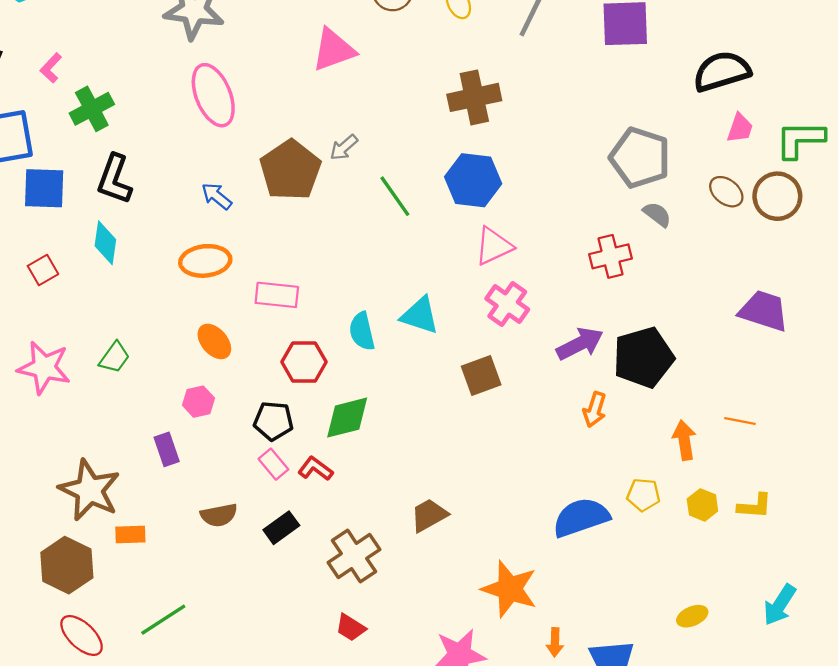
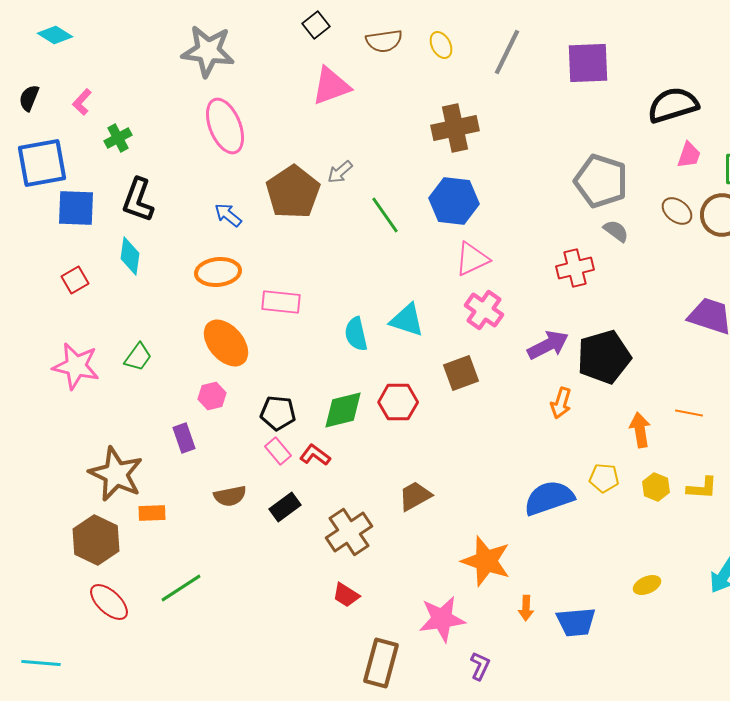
green cross: (92, 109) -> (118, 138), size x0.7
orange ellipse: (214, 341) -> (226, 343), size x1.5
red hexagon: (304, 362) -> (398, 402), moved

